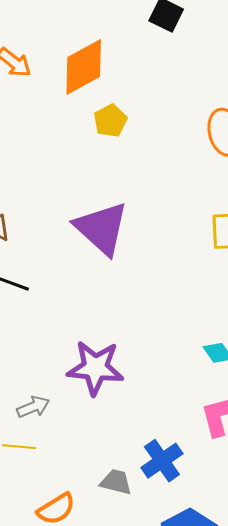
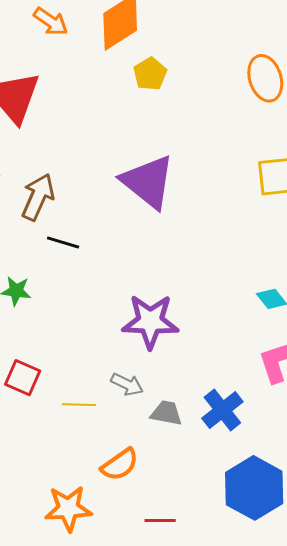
gray arrow: (33, 407) -> (127, 384), moved, turned 52
gray trapezoid: (116, 482) -> (166, 413), moved

